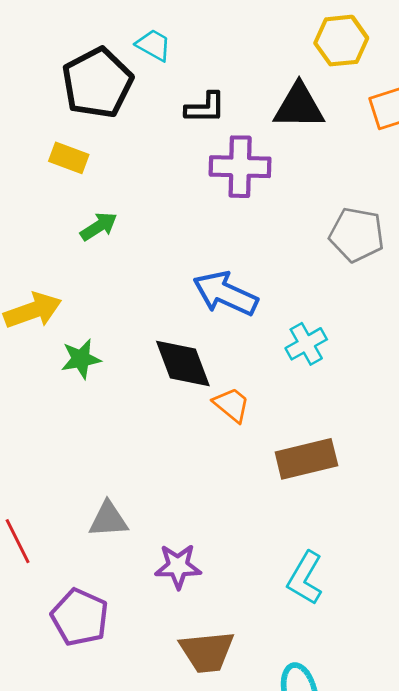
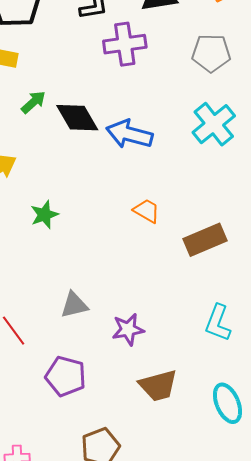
gray pentagon: (357, 235) -> (211, 53), moved
cyan cross: (306, 344) -> (214, 124), moved, size x1.5
green star: (81, 359) -> (44, 215), moved
black diamond: (183, 363) -> (77, 118), moved

